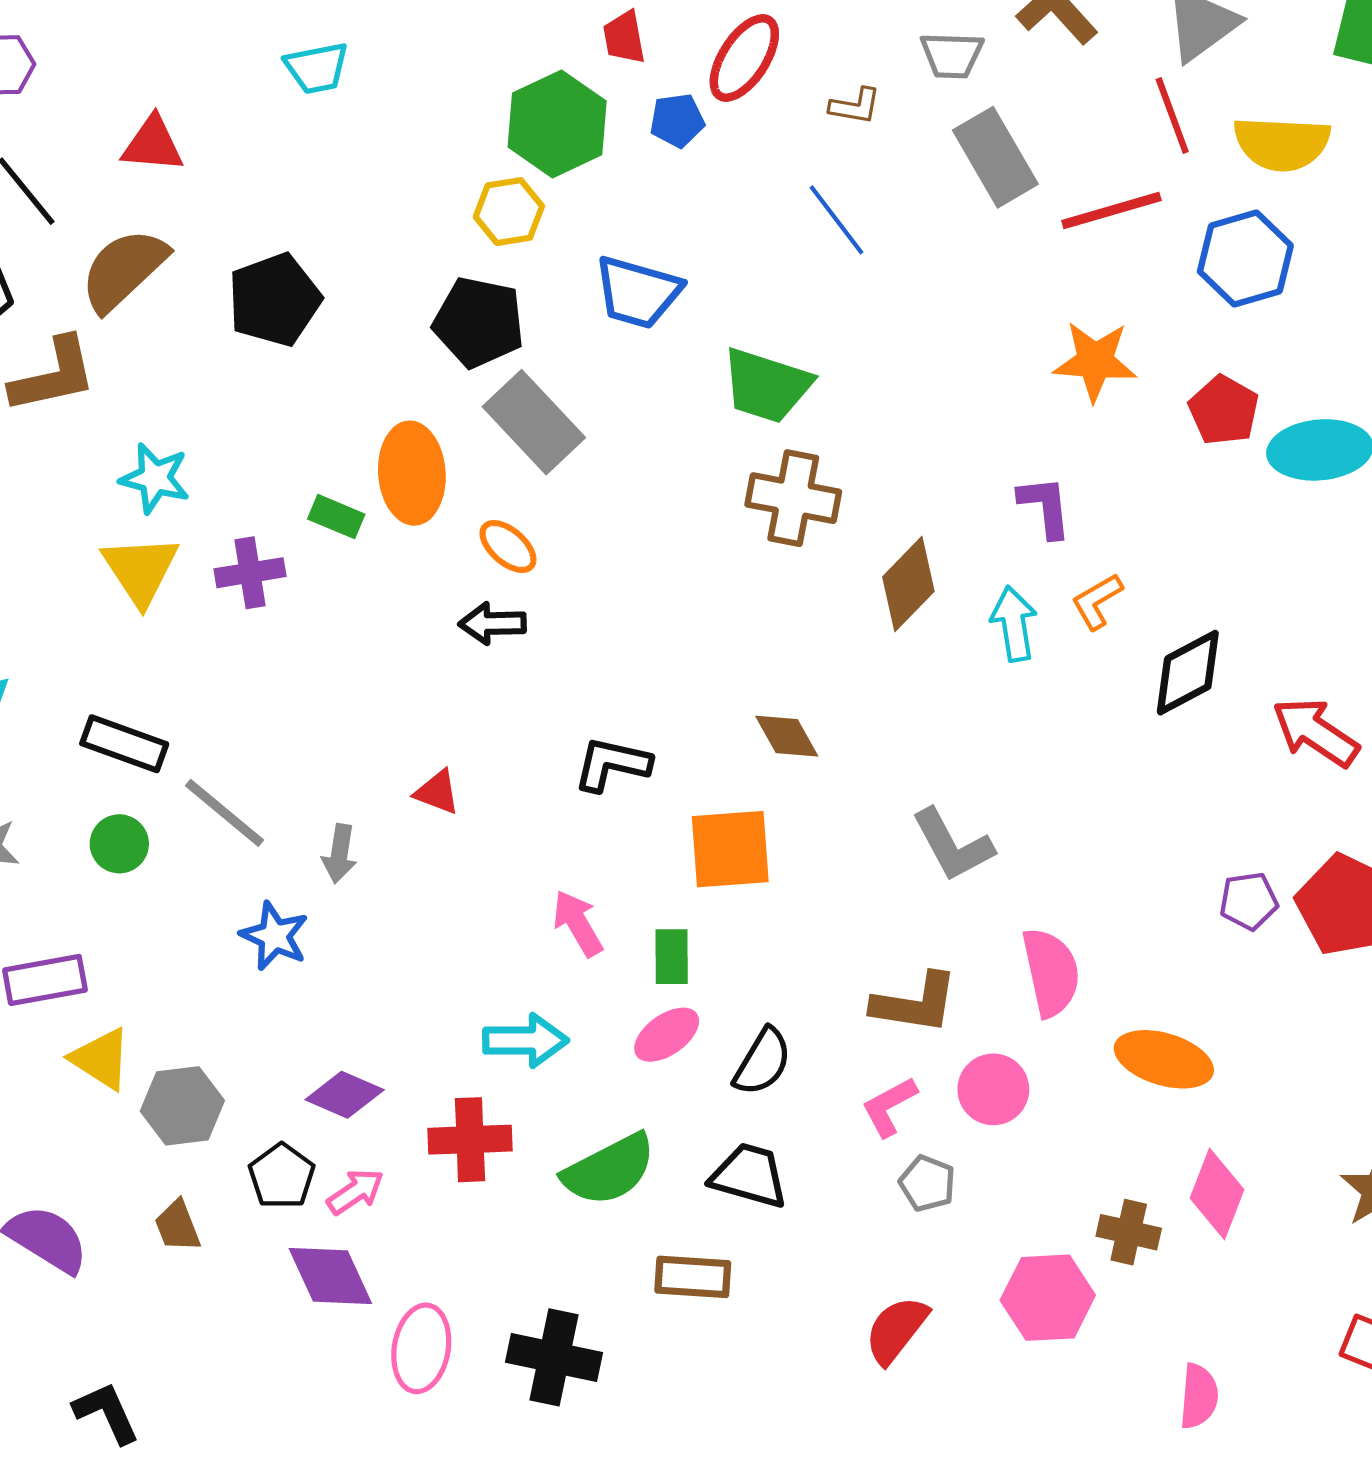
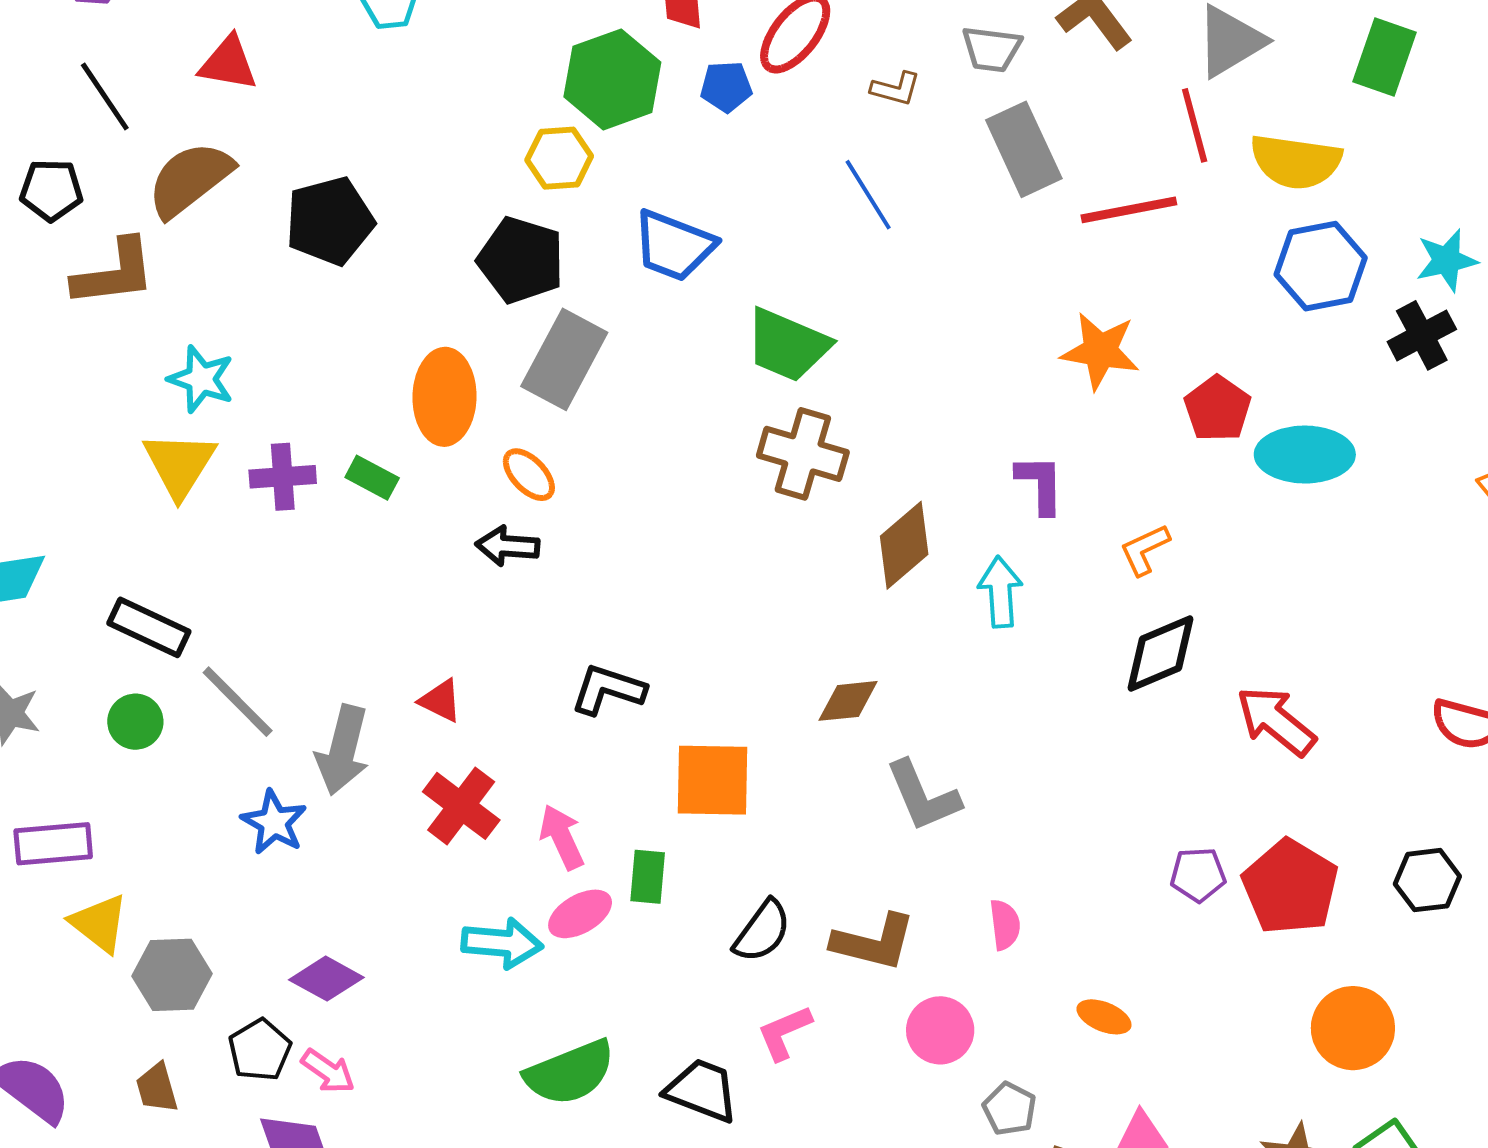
blue hexagon: (1245, 258) -> (1321, 266), moved
gray rectangle: (534, 422) -> (564, 359), turned 66
green rectangle: (336, 517) -> (372, 478), moved
orange L-shape: (1097, 601) -> (1145, 550), moved
brown diamond: (787, 736) -> (848, 701), moved, turned -72
gray arrow: (339, 854) -> (343, 750), size x1.6
pink semicircle: (1051, 972) -> (1005, 925), size x0.6
pink ellipse: (667, 1035) -> (580, 914), moved
orange ellipse: (1164, 1059) -> (1104, 1017), size x0.6
black semicircle: (763, 1062) -> (762, 931), moved
pink L-shape: (889, 1107) -> (784, 1033), moved
red cross: (470, 1140) -> (461, 806), moved, turned 34
gray pentagon: (927, 1183) -> (1009, 1109), moved
pink arrow: (355, 1192) -> (328, 1071), turned 64

